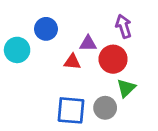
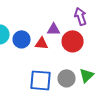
blue circle: (46, 29) -> (22, 39), moved
green triangle: (126, 88) -> (87, 75), moved

